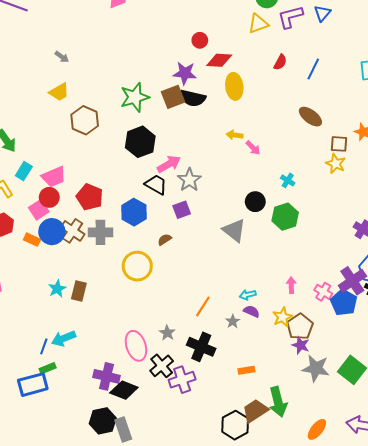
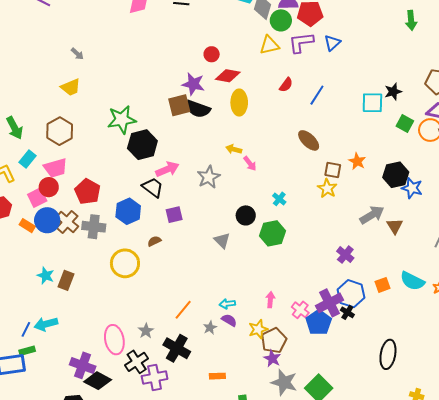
green star: (135, 97) -> (122, 120), moved
brown hexagon: (85, 120) -> (60, 131), moved
gray star: (189, 180) -> (209, 177), moved
gray triangle: (234, 230) -> (222, 240), size x0.7
cyan star: (57, 289) -> (46, 276), turned -30

